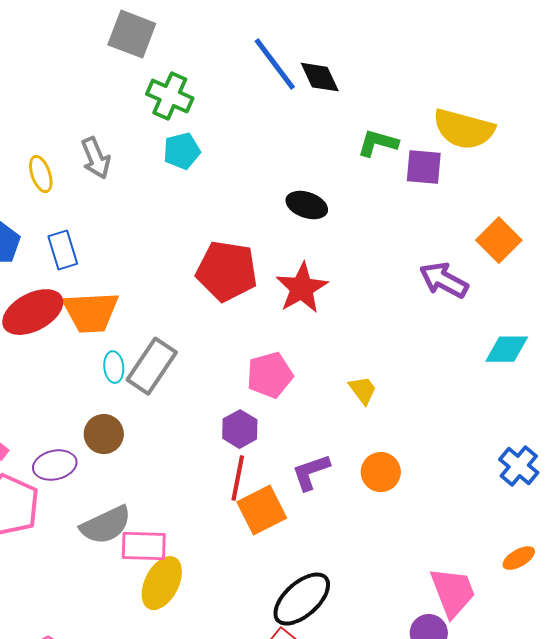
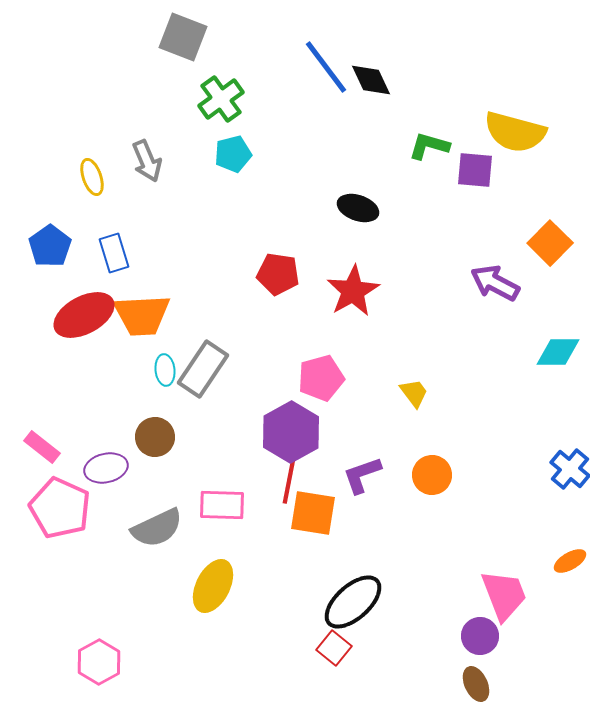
green cross: (170, 96) -> (221, 99), turned 30
red pentagon: (227, 271) -> (278, 274), size x0.7
purple hexagon: (240, 429) -> (291, 432), size x1.6
orange square: (262, 510) -> (313, 513), turned 36
pink rectangle: (144, 546) -> (222, 505), moved

